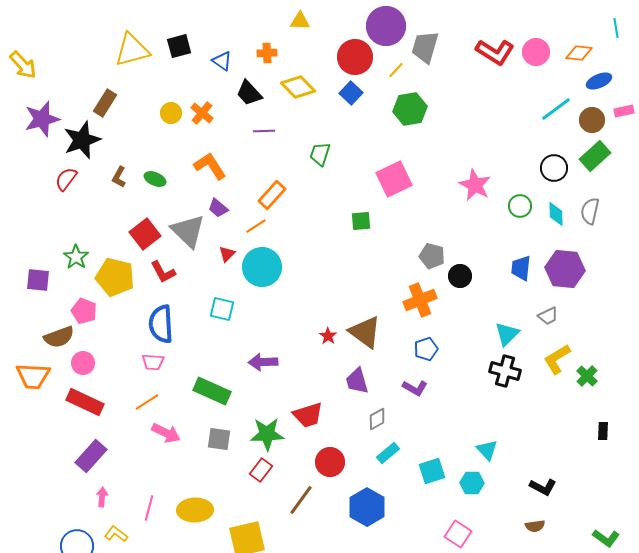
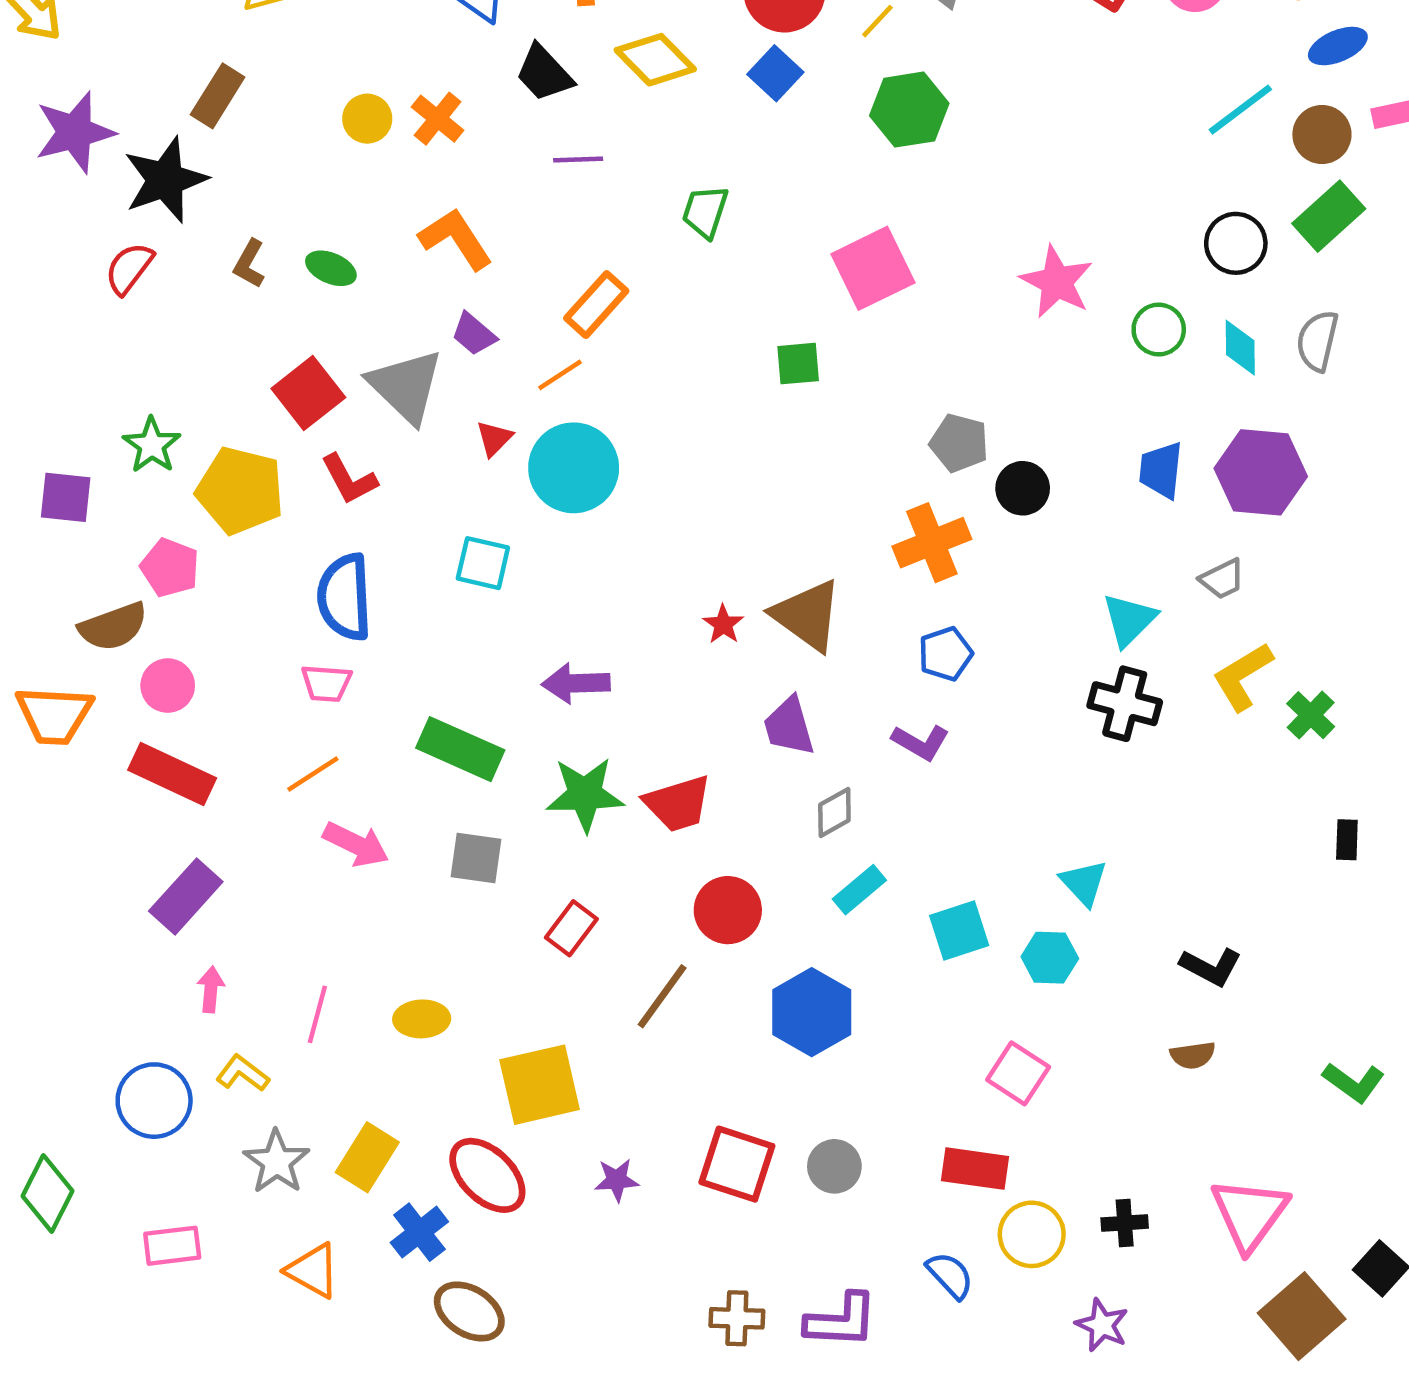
green star: (267, 434) -> (585, 794), moved
yellow ellipse: (195, 510) -> (422, 1019), size x0.7

